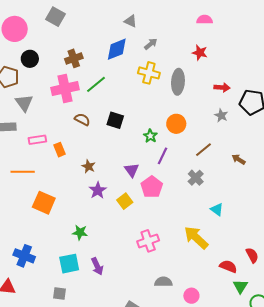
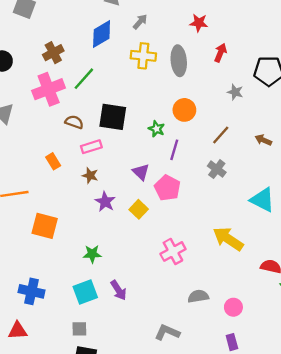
red arrow: (222, 87) -> (220, 53), moved, turned -63
black square: (115, 120) -> (113, 117), size x1.4
pink rectangle: (37, 140) -> (91, 147), moved
cyan triangle: (217, 209) -> (262, 200), moved, size x1.6

